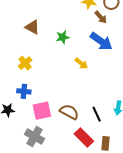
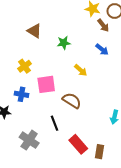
blue arrow: (101, 41) -> (102, 49), size x0.6
pink square: (42, 111) -> (46, 84), moved
brown semicircle: (69, 112) -> (72, 101), moved
black line: (97, 114) -> (55, 123), moved

